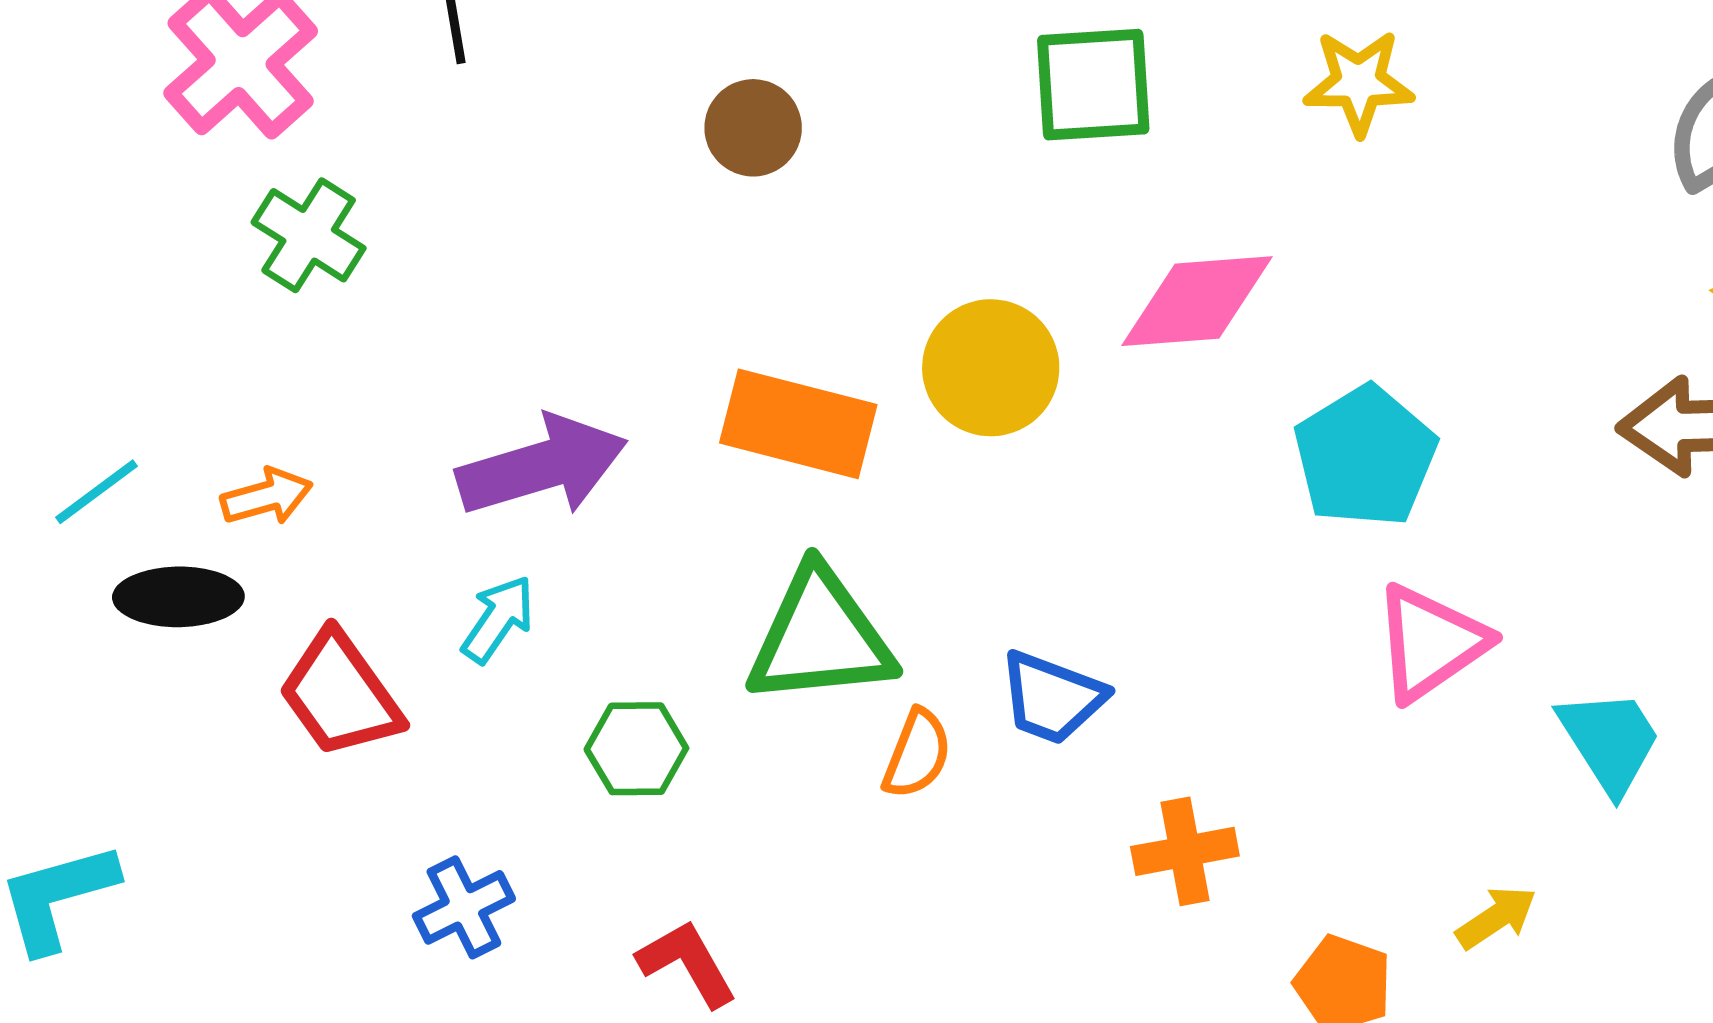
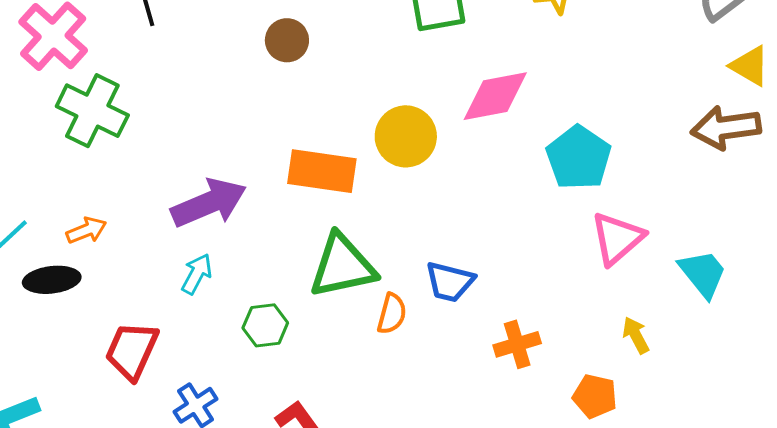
green cross: (309, 235) -> (92, 111), size x1.4
red trapezoid: (340, 694) -> (132, 351), moved, turned 66
yellow arrow: (1496, 917) -> (636, 335), moved, turned -78

